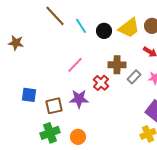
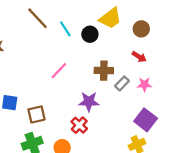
yellow trapezoid: (129, 28) -> (110, 18), moved
red cross: (101, 83) -> (79, 125), moved
purple star: (79, 99) -> (89, 102), moved

